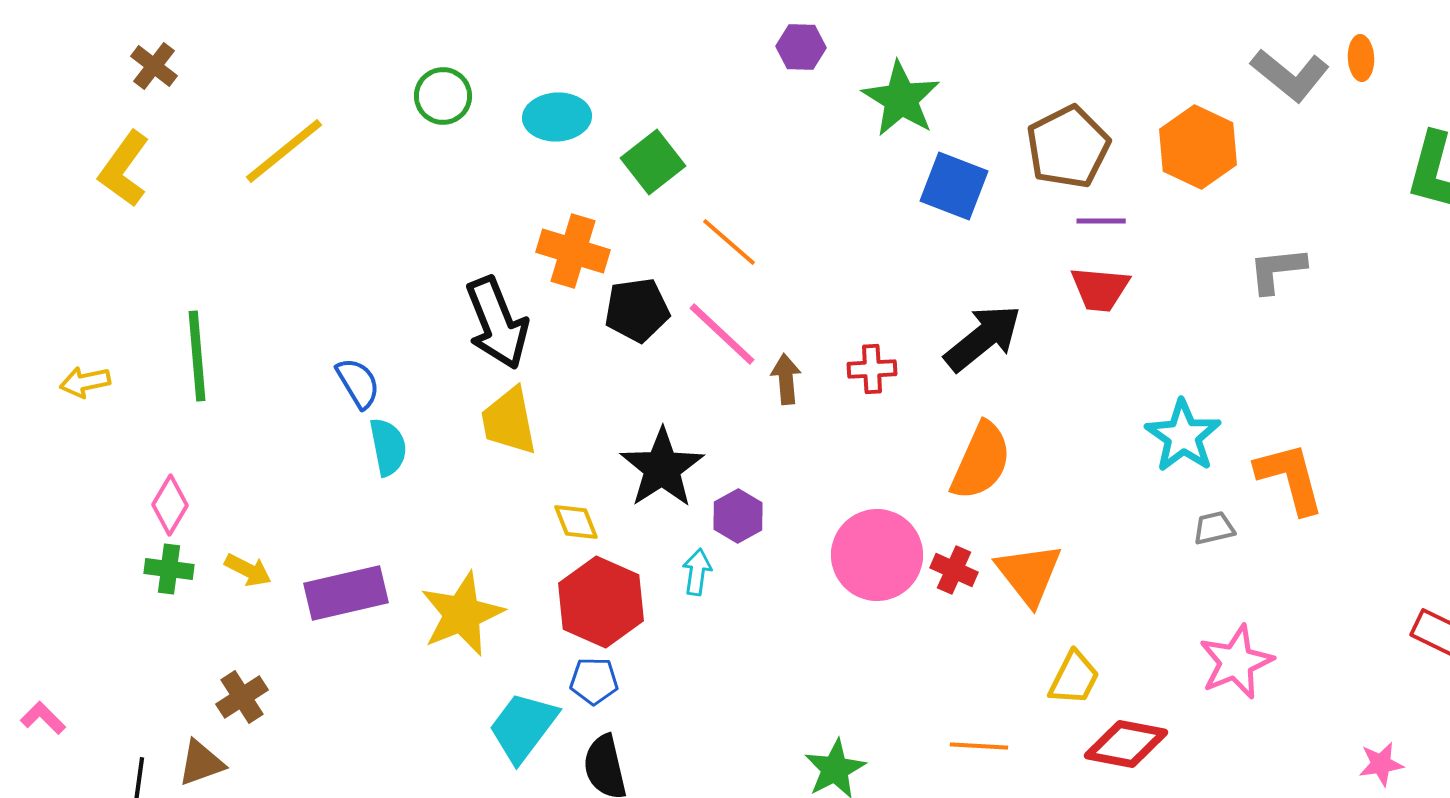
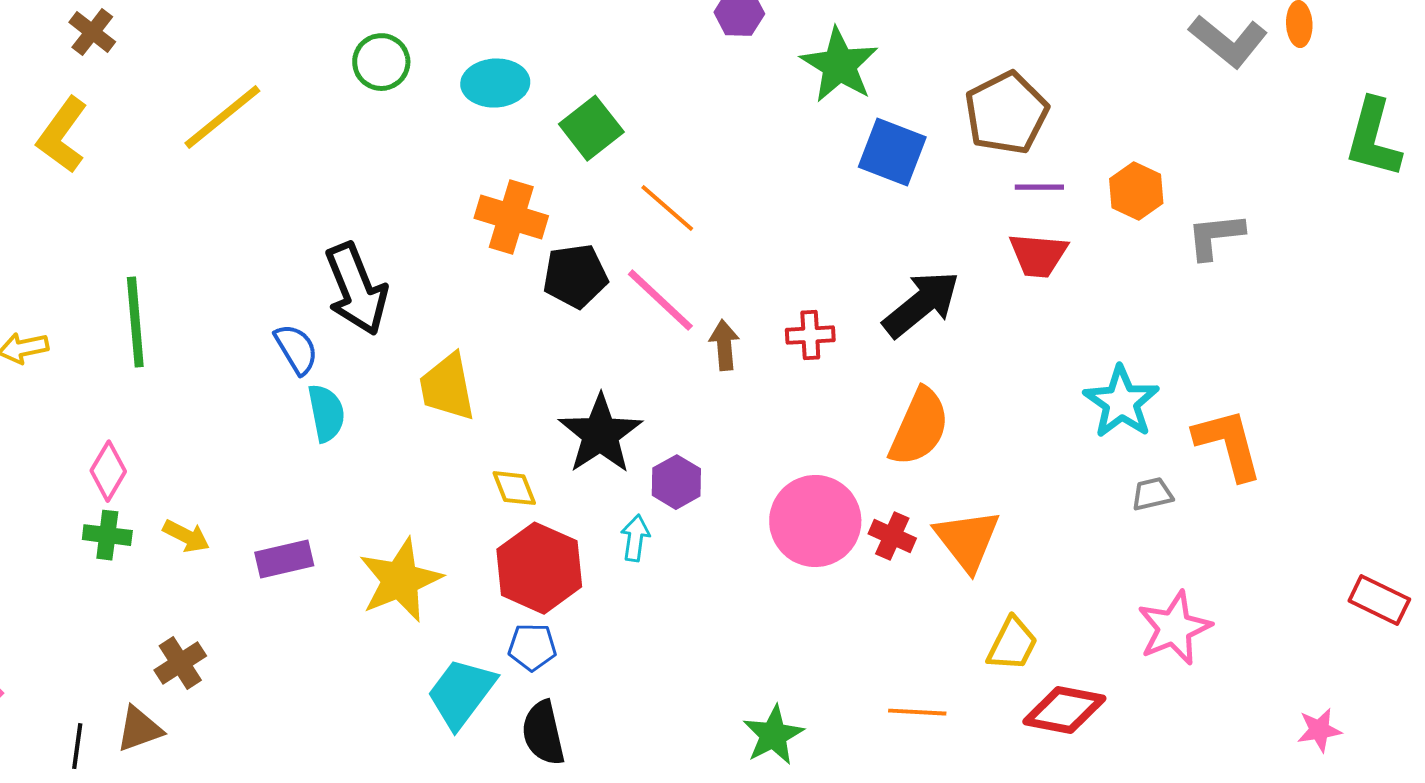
orange hexagon: (1198, 147) -> (1136, 191), moved, size x0.7
black arrow: (497, 323) -> (356, 289), moved
purple rectangle: (346, 593) -> (284, 559), size x0.7

